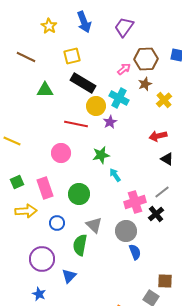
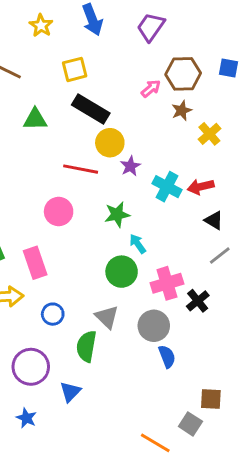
cyan cross: (119, 98) -> (167, 187), moved
gray line: (162, 192) -> (220, 255), moved
green circle: (79, 194) -> (122, 272), moved

